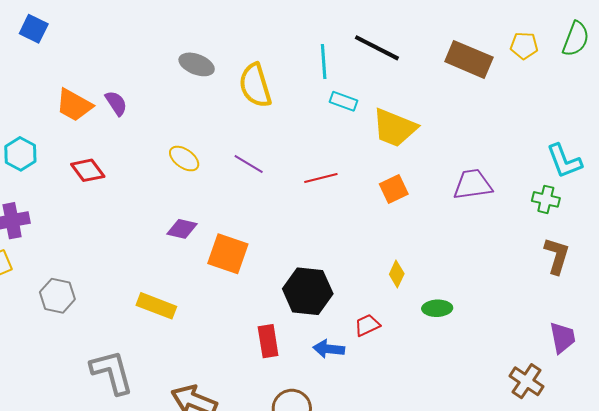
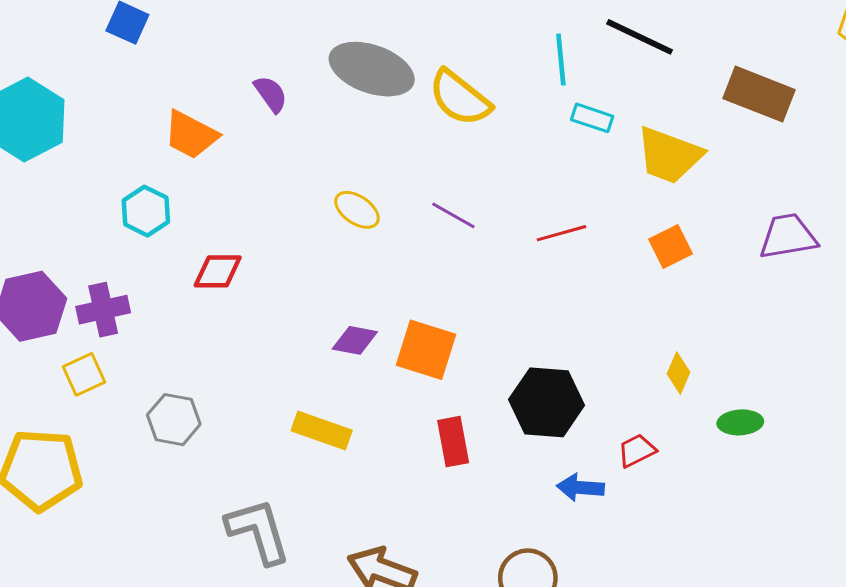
brown rectangle: (469, 59) -> (759, 94), moved
gray ellipse: (197, 64) -> (372, 69), size x1.6
yellow semicircle: (255, 85) -> (460, 98), turned -33
purple semicircle: (116, 103) -> (271, 94), moved
cyan hexagon: (20, 154) -> (146, 211), moved
red diamond: (88, 170) -> (218, 271), moved, turned -52
purple diamond: (182, 229) -> (355, 340), moved
red rectangle: (268, 341) -> (453, 442), moved

